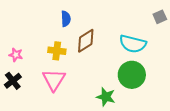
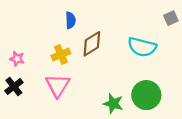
yellow cross: (57, 51) -> (61, 54), turned -30
green circle: (132, 75) -> (146, 95), moved

